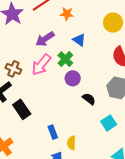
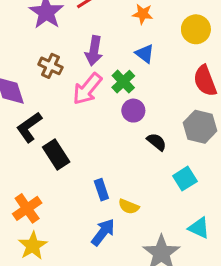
orange star: (67, 14) -> (143, 14), moved
purple arrow: (45, 39) -> (94, 51), turned -48
brown cross: (13, 69) -> (50, 66), moved
yellow semicircle: (71, 143) -> (129, 206), turned -72

